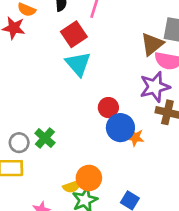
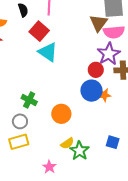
red circle: (108, 108) -> (96, 70), moved
green cross: (45, 138) -> (29, 100), moved
orange circle: (89, 178) -> (61, 114), moved

